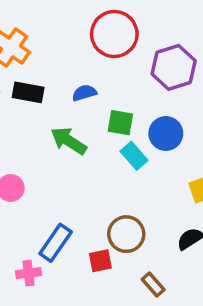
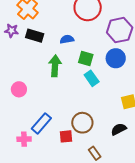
blue circle: (166, 133) -> (116, 58), moved
green arrow: (69, 141) -> (55, 66), turned 55

